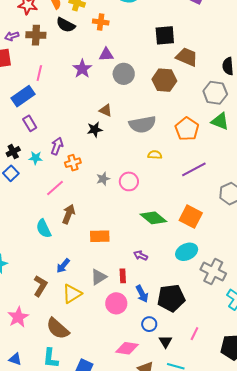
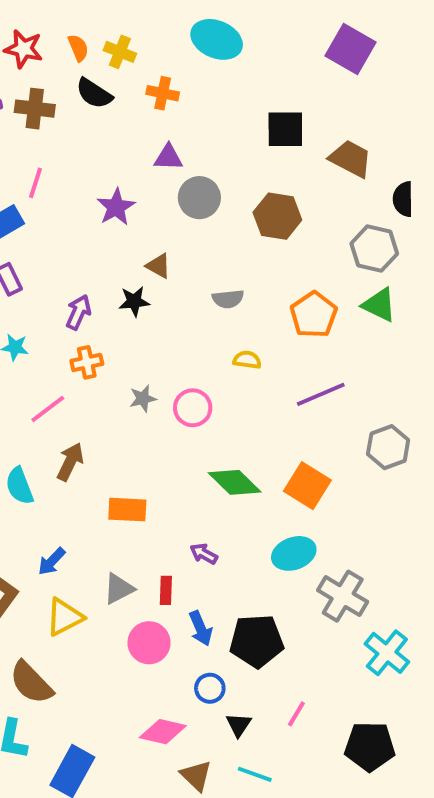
brown trapezoid: (187, 57) -> (351, 159), moved
purple star: (82, 69) -> (116, 207), moved
gray semicircle: (142, 124) -> (228, 299), size x0.6
purple arrow: (57, 146) -> (78, 312), moved

